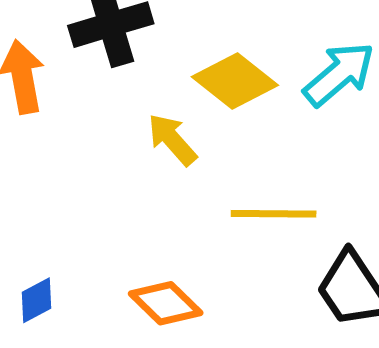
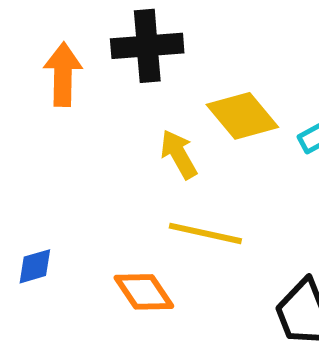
yellow line: (274, 214) -> (205, 233), moved

